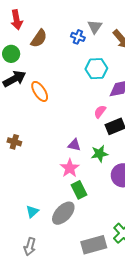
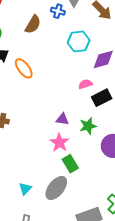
brown semicircle: (39, 38) -> (33, 24), moved
pink semicircle: (100, 112) -> (85, 84), turned 40

